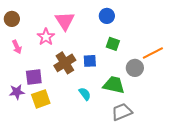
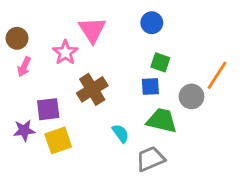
brown circle: (12, 19) -> (17, 38), moved
pink arrow: (17, 47) -> (24, 67), turned 48
orange line: (153, 53) -> (217, 75), turned -30
blue square: (90, 61) -> (150, 87), moved
gray trapezoid: (122, 112) -> (150, 159), moved

